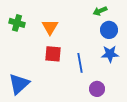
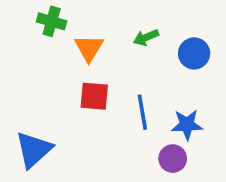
green arrow: (100, 11) -> (146, 37), moved
green cross: (17, 23) -> (52, 21), moved
blue star: (110, 54) -> (187, 125), moved

